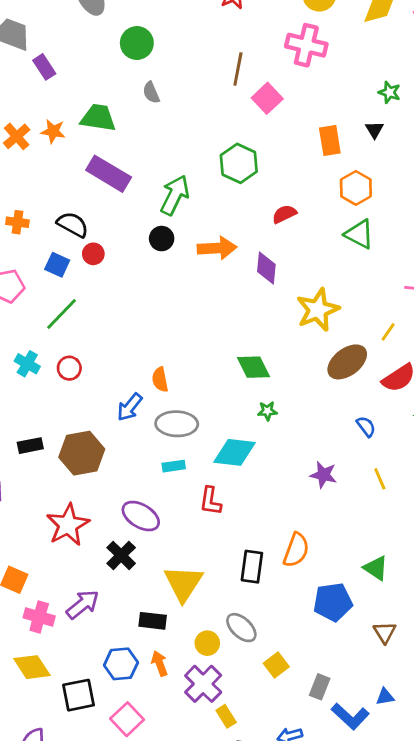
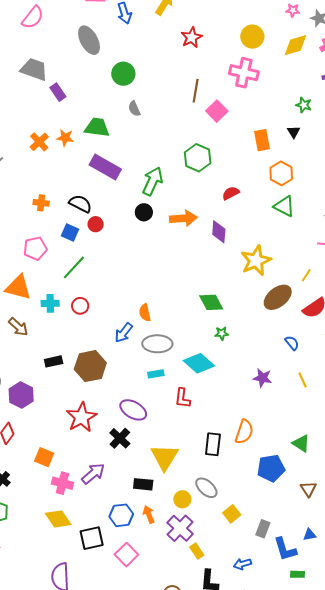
cyan cross: (27, 364) -> (50, 303), turned -30
cyan diamond: (235, 452) -> (199, 363), turned 36
blue L-shape: (350, 716) -> (285, 549), turned 32

